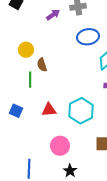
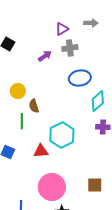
cyan hexagon: (81, 111) -> (62, 135), moved
pink circle: (60, 146) -> (52, 187), size x1.4

